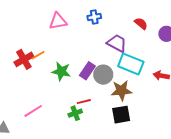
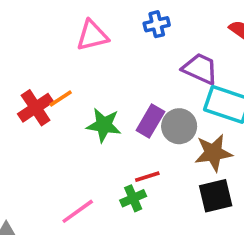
pink line: (33, 111) -> (78, 211), moved

